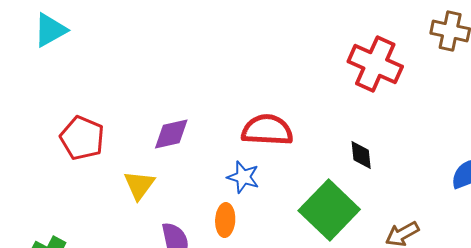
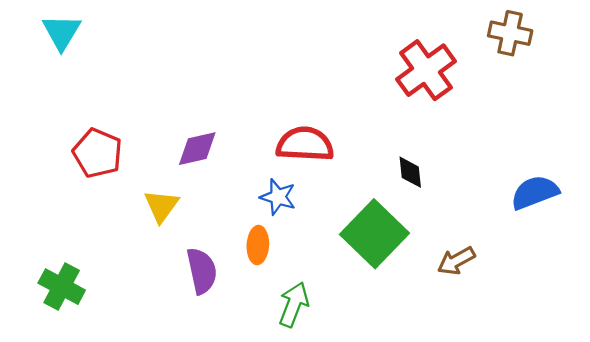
cyan triangle: (50, 30) -> (62, 32), turned -30
red cross: (375, 64) -> (426, 70), turned 30

